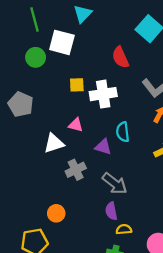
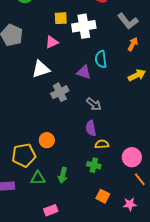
pink triangle: (76, 125) -> (52, 42), moved, turned -40
gray arrow: (115, 184) -> (94, 104), size x0.7
orange circle: (56, 213) -> (47, 140), moved

